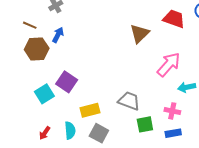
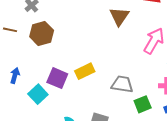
blue arrow: (58, 35) -> (15, 76), moved
brown hexagon: (37, 49) -> (42, 34), moved
yellow rectangle: (90, 110) -> (85, 71), moved

